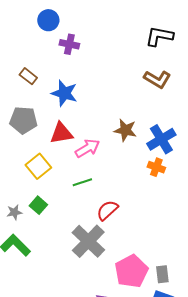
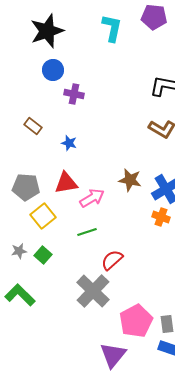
blue star: (64, 93) -> (69, 143), size x0.6
gray pentagon: (23, 120) -> (26, 187), moved
gray star: (14, 212) -> (19, 251), moved

